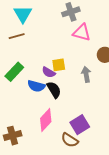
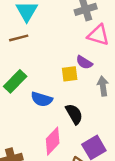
purple semicircle: (49, 72) -> (84, 62), moved
black semicircle: (54, 90) -> (74, 114), moved

